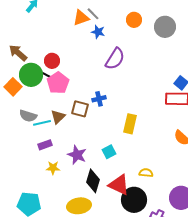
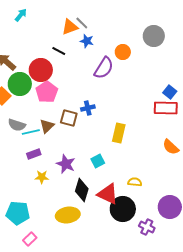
orange circle: (134, 20) -> (123, 52), moved
red circle: (52, 61) -> (41, 70), size x1.5
black line: (46, 75) -> (59, 51), moved

